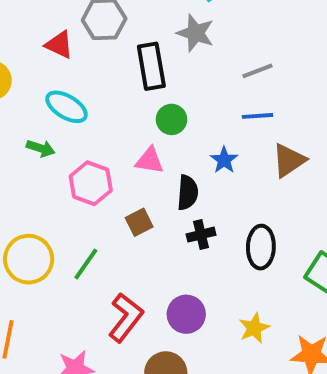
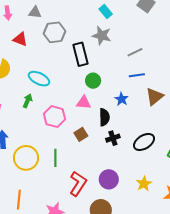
red triangle: (59, 45) -> (20, 39), moved
green arrow: (41, 148) -> (28, 101), turned -80
black ellipse: (261, 247) -> (144, 142), turned 60
green line: (86, 264) -> (55, 158), turned -30

